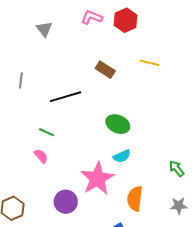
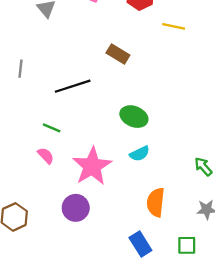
yellow line: (149, 63) -> (174, 26), moved
pink star: (97, 179) -> (92, 166), moved

